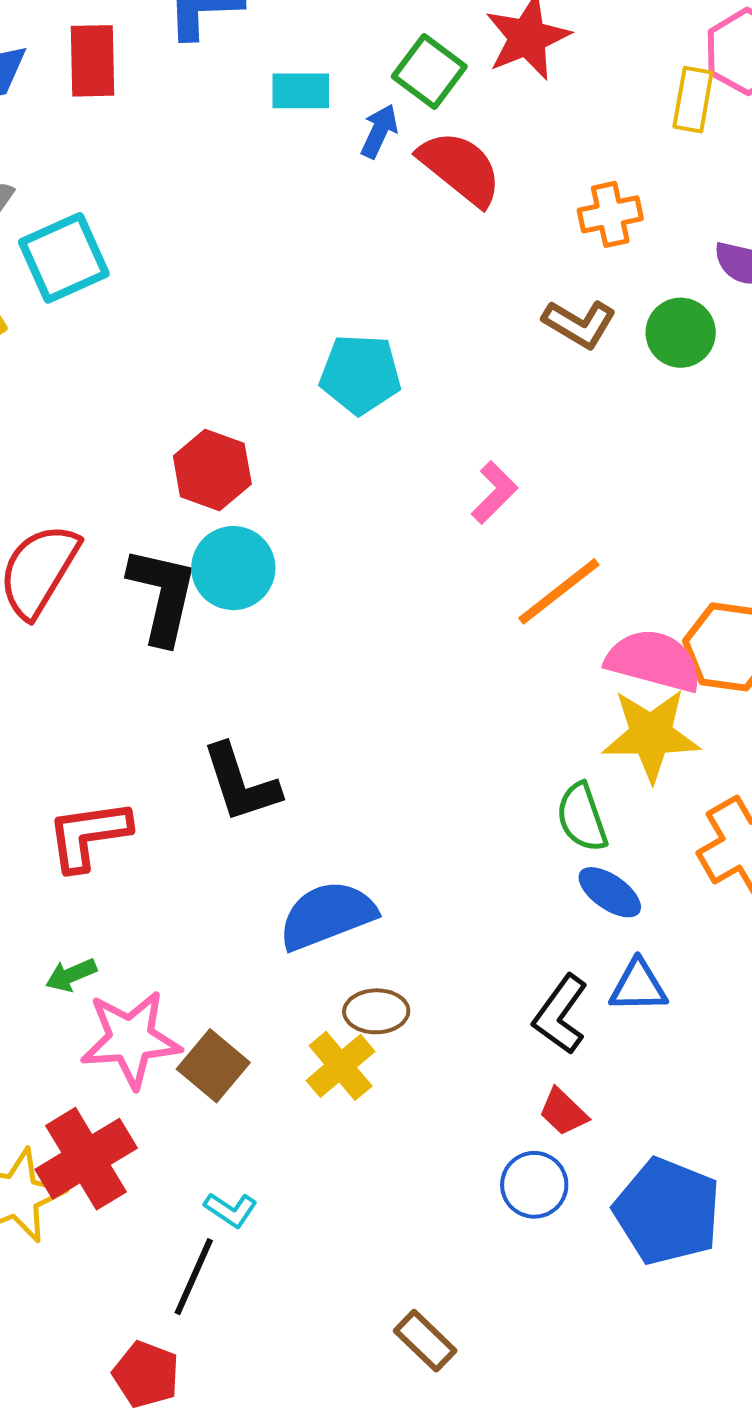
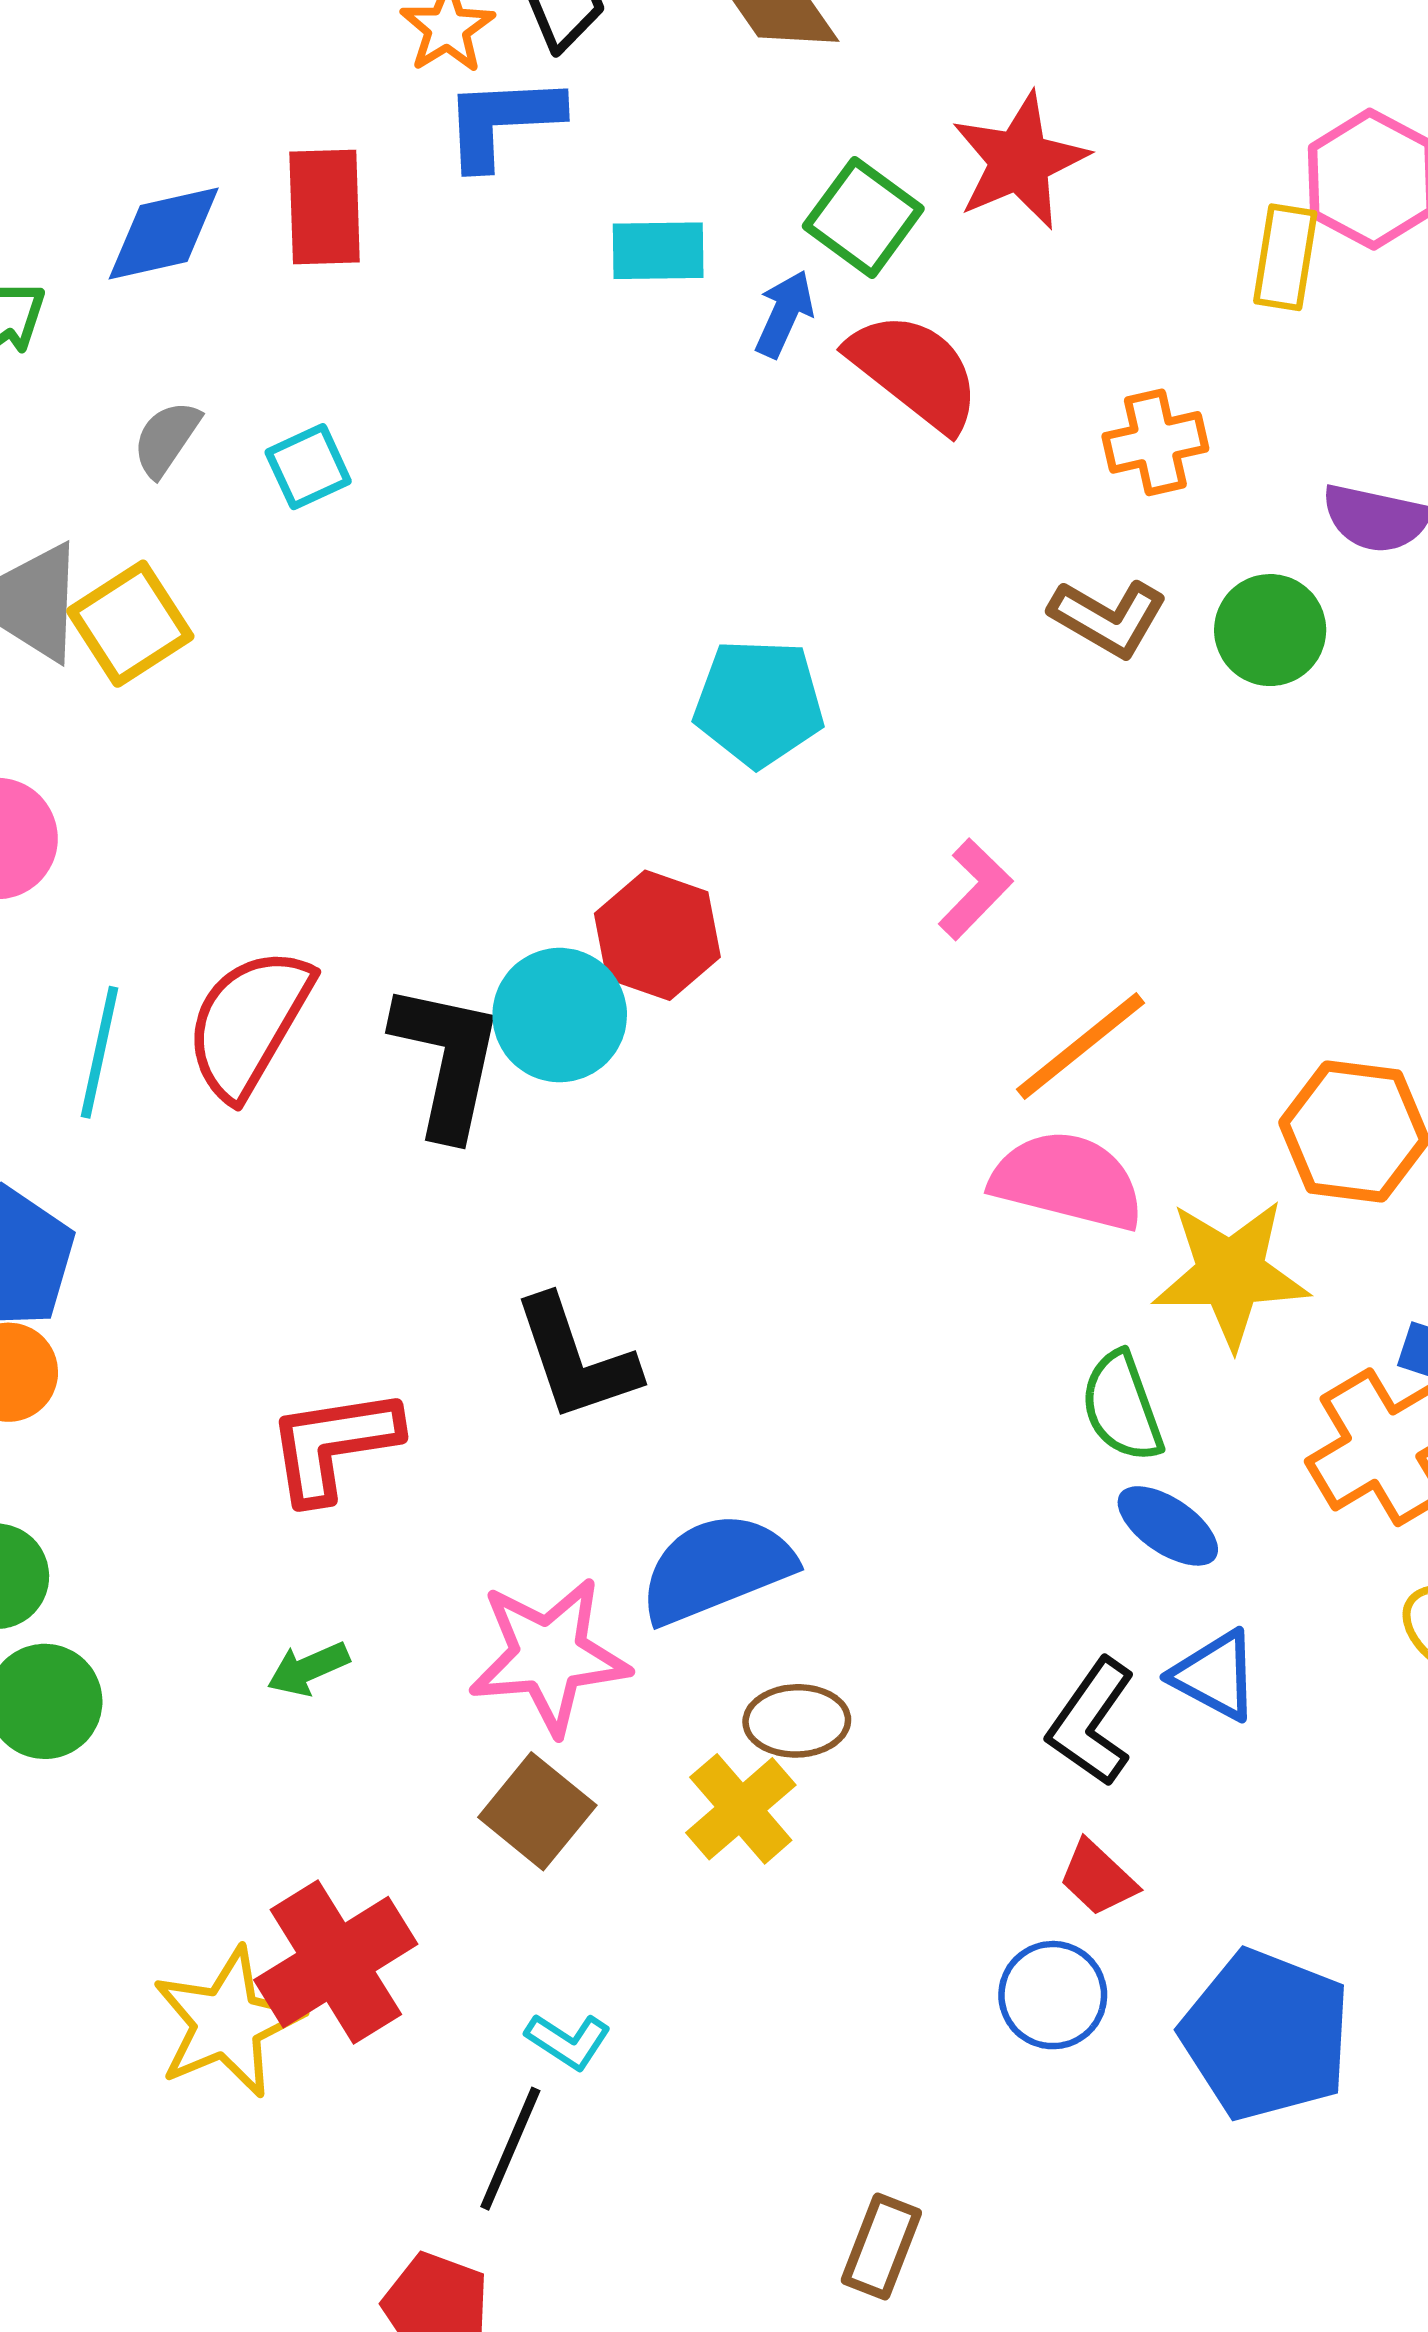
cyan square: (64, 258) -> (308, 467), moved, size x0.6
red hexagon: (212, 470) -> (657, 935), moved
pink semicircle: (654, 661) -> (1067, 1181), moved
blue triangle: (638, 986) -> (1215, 1676), turned 30
pink star: (131, 1039) -> (549, 1656), moved
brown rectangle: (425, 1341) -> (881, 2246), turned 68

